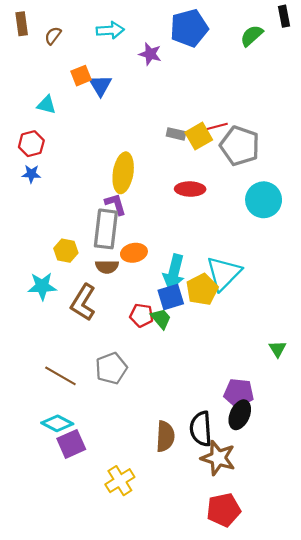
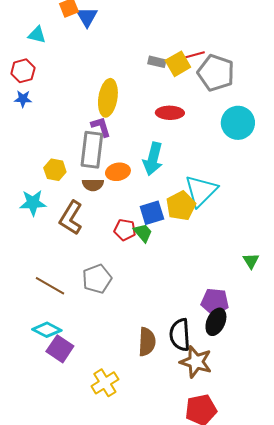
cyan arrow: (174, 272) -> (153, 159), moved
purple square: (71, 444) -> (60, 349), turned -32

